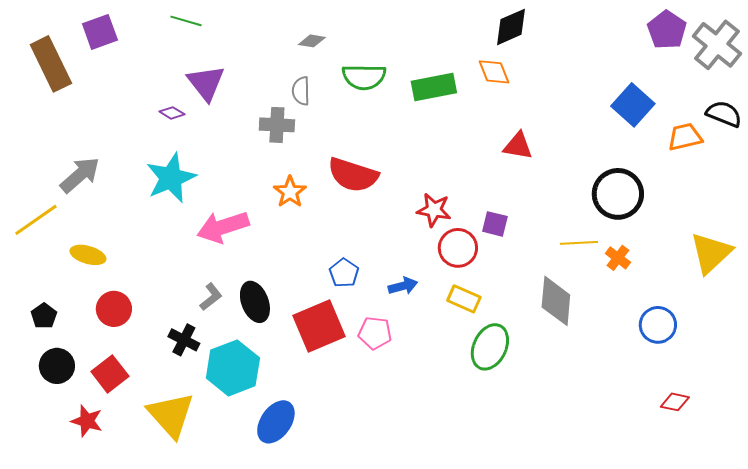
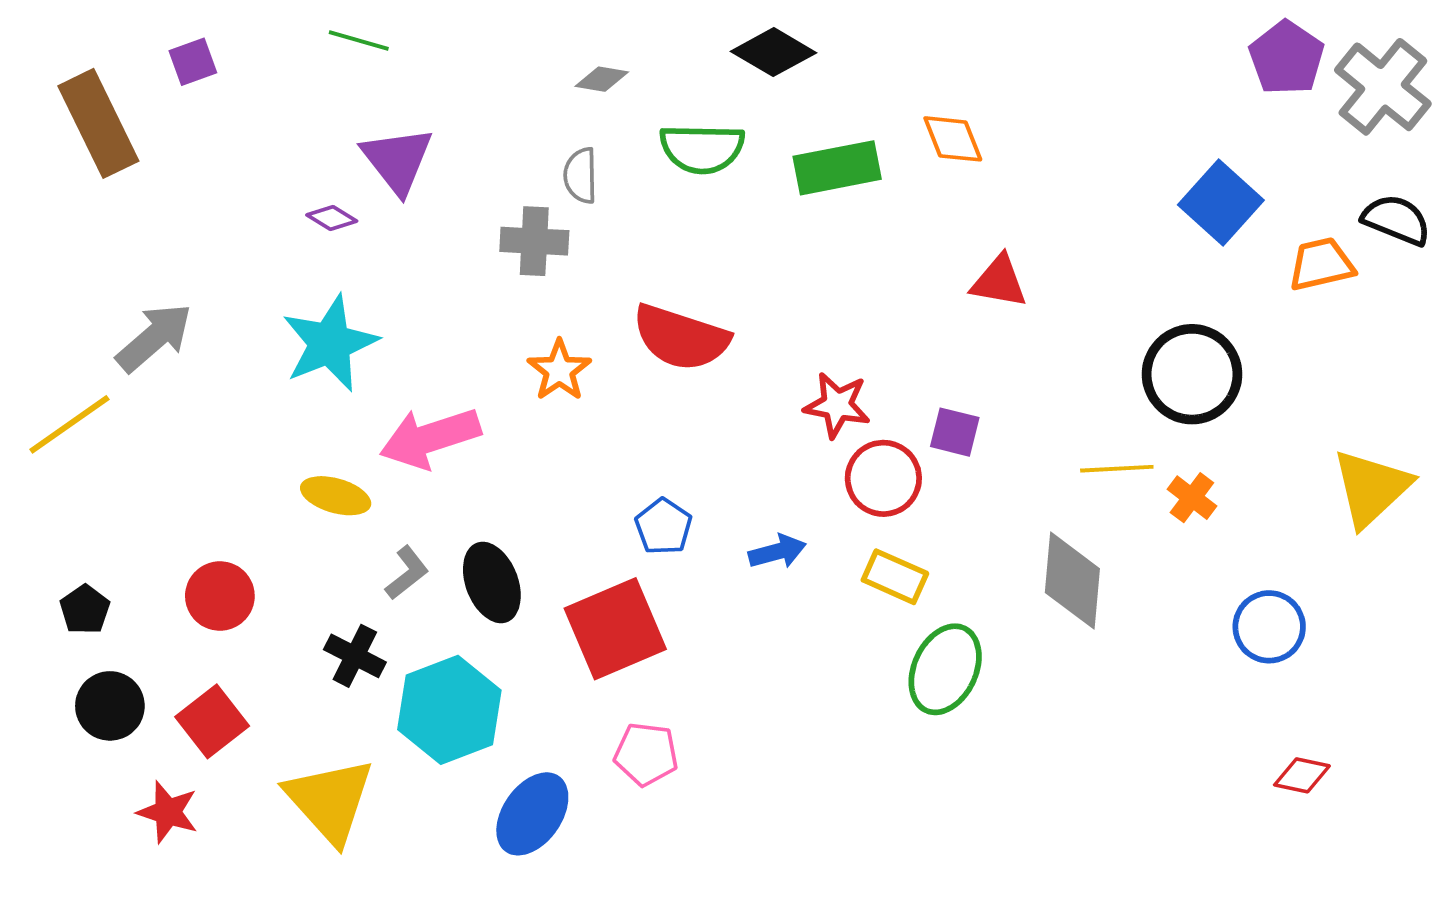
black diamond: (511, 27) -> (773, 52), moved, turned 54
purple square: (100, 32) -> (193, 62), size x0.7
yellow ellipse: (88, 255) -> (336, 496), moved
pink pentagon: (375, 333) -> (646, 754), moved

